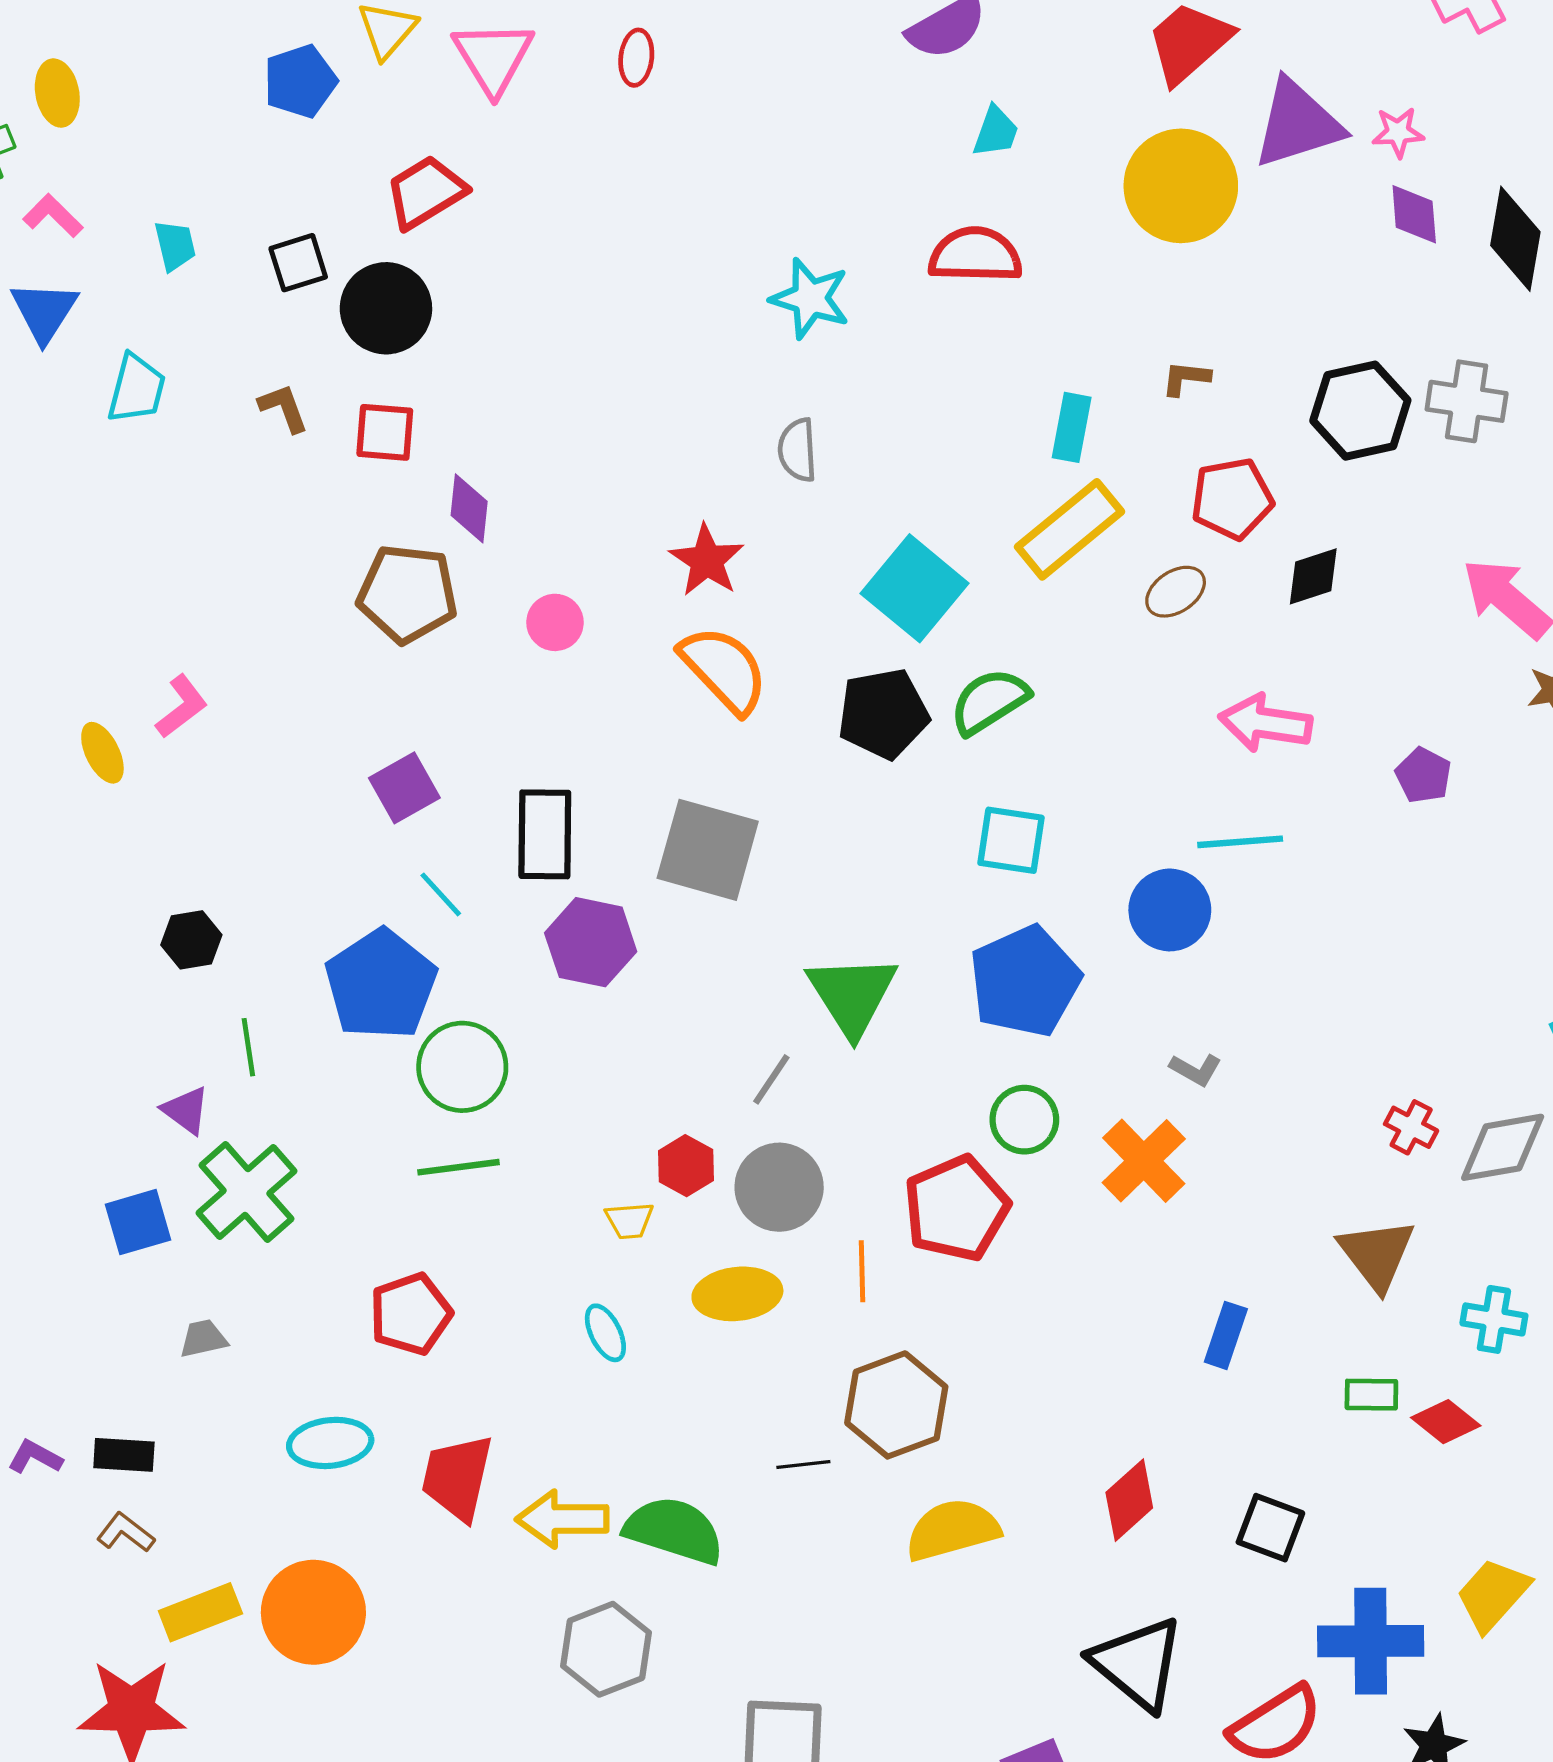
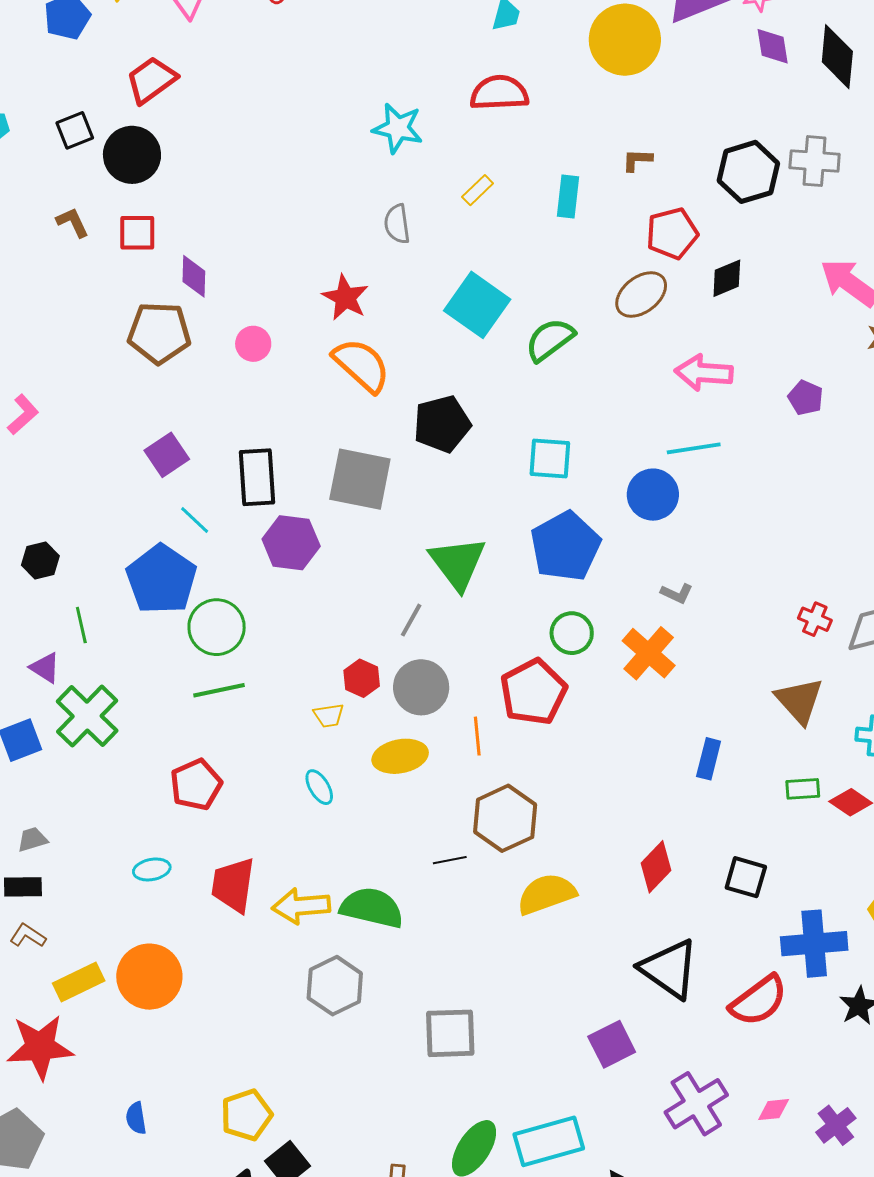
yellow rectangle: (1070, 529) -> (478, 190), moved, size x0.5
brown ellipse: (1176, 592) -> (641, 295), size x1.4
green semicircle: (989, 701) -> (550, 340), moved
black pentagon: (883, 714) -> (442, 424), moved
gray trapezoid: (203, 1339) -> (32, 839), moved
cyan ellipse: (330, 1443) -> (152, 869), size x0.7

